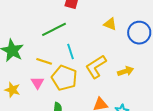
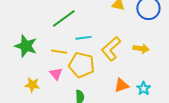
cyan line: (70, 51) -> (84, 38), turned -70
yellow arrow: (126, 71) -> (141, 49), turned 35

